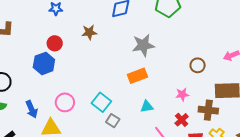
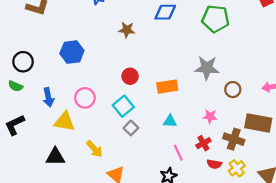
red circle: (55, 43) -> (130, 76), moved
gray star: (143, 45) -> (207, 68), moved

